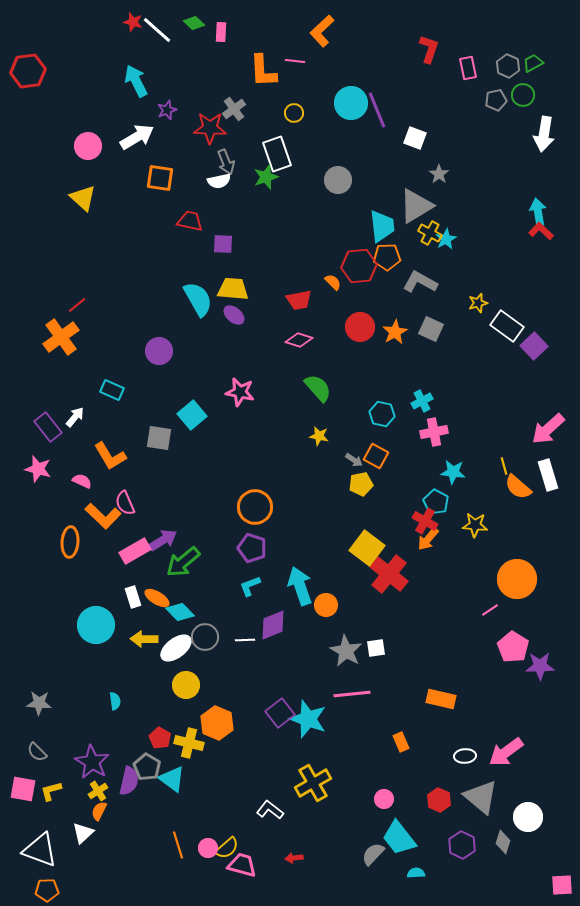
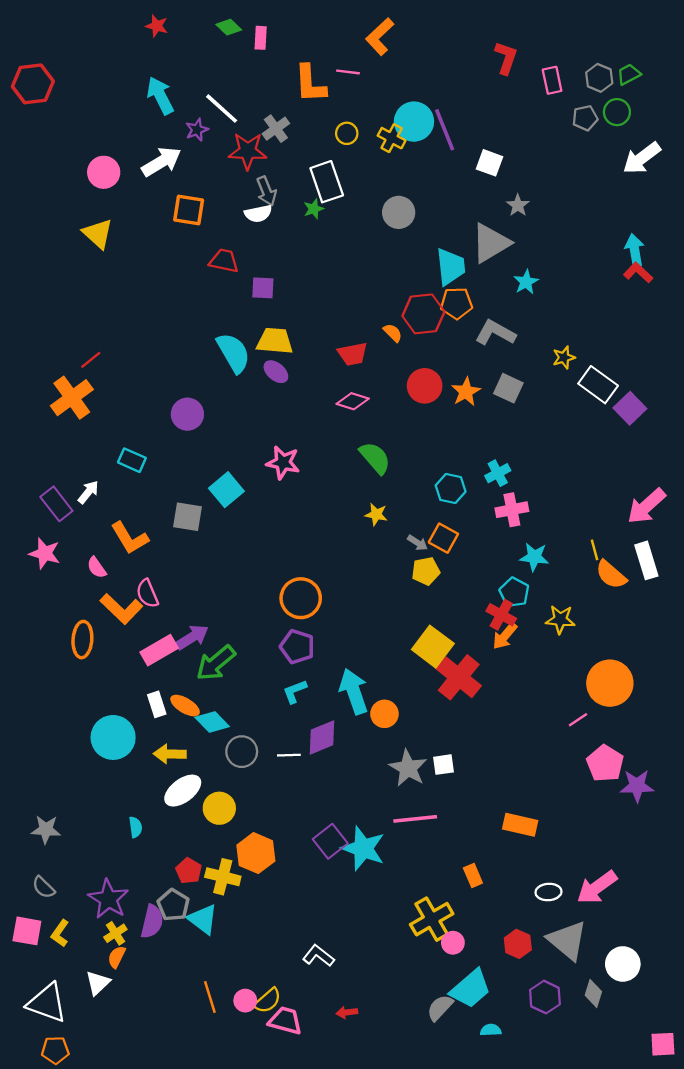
white line: (157, 30) -> (222, 109), moved
white arrow: (544, 134) -> (642, 158), turned 44
green star: (266, 177) -> (314, 209), size x0.7
yellow cross: (430, 233) -> (392, 138), moved
pink semicircle: (82, 481) -> (97, 568), turned -150
white ellipse: (176, 648) -> (183, 791), moved
yellow cross: (313, 783) -> (432, 919), moved
yellow L-shape: (51, 791) -> (60, 933), turned -40
cyan trapezoid: (399, 838) -> (471, 989), turned -93

